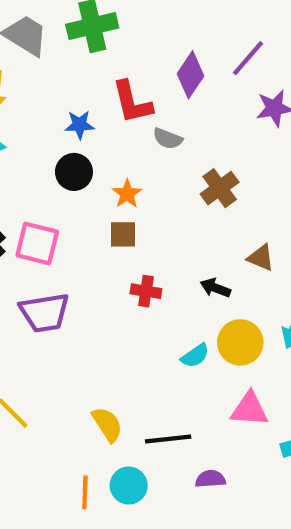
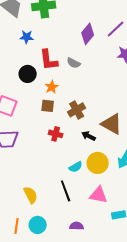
red L-shape: (132, 102) -> (49, 60), moved
blue star: (80, 125) -> (27, 37), moved
brown cross: (220, 188) -> (77, 110), moved
brown triangle: (261, 258) -> (112, 124), size x1.6
black line: (168, 439) -> (66, 191), moved, turned 70

